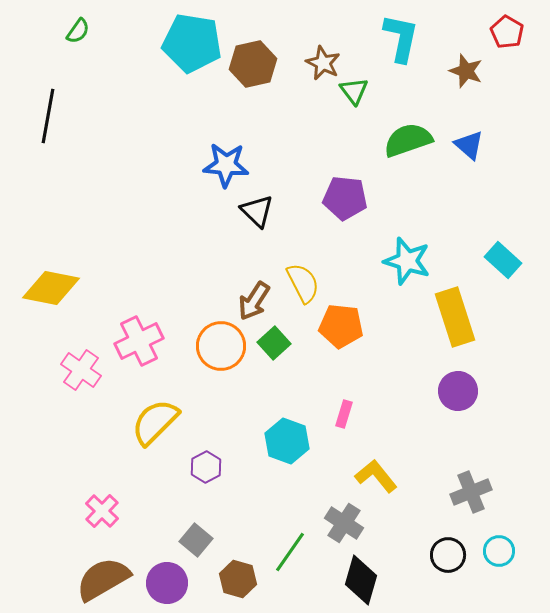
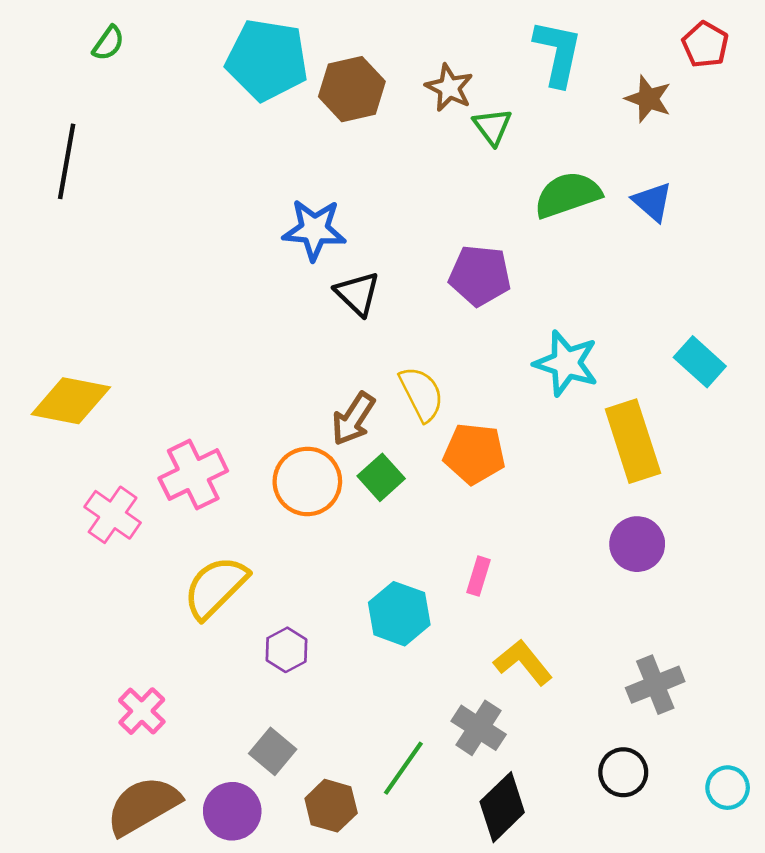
cyan circle: (499, 551) -> (728, 788), moved
black diamond: (361, 580) -> (502, 807), turned 30

